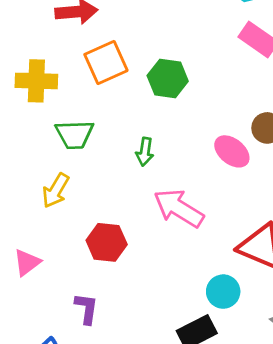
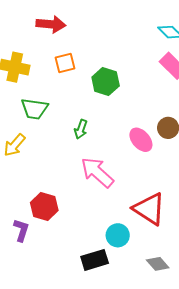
orange square: (106, 62) -> (65, 63), size x0.7
red hexagon: (107, 242) -> (44, 206), moved

